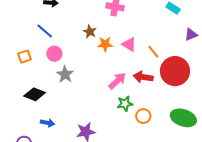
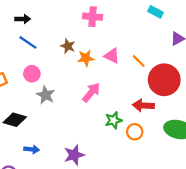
blue line: (45, 31) -> (28, 42), moved
red arrow: (143, 77) -> (143, 105), moved
pink arrow: (117, 81) -> (91, 92), moved

